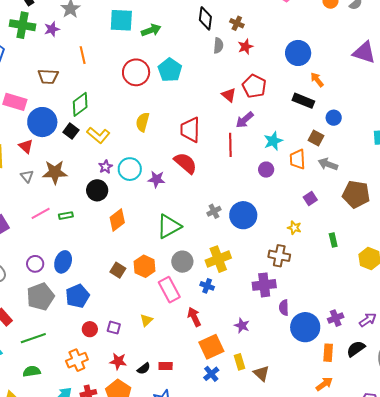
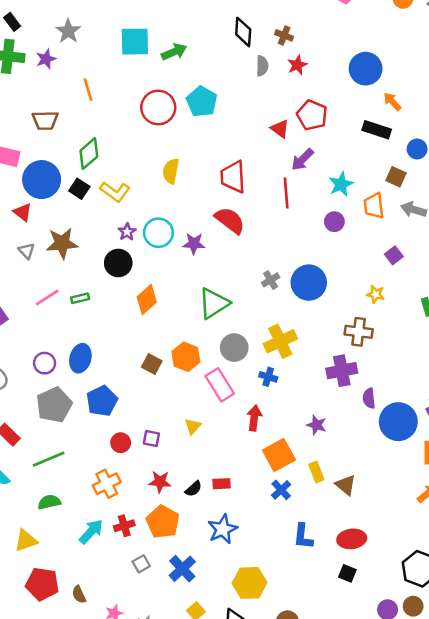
red arrow: (194, 317) -> (254, 418), turned 36

